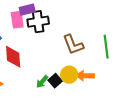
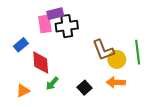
yellow circle: (69, 75) -> (117, 59), moved
green arrow: (42, 82) -> (52, 83), moved

